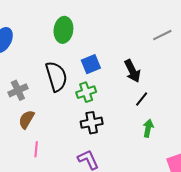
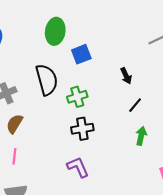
blue square: (91, 64) -> (81, 54), moved
black arrow: (132, 71) -> (126, 76), size x0.7
pink line: (36, 149) -> (14, 156), moved

